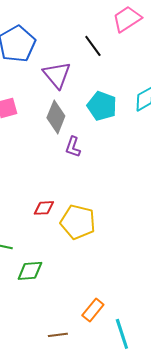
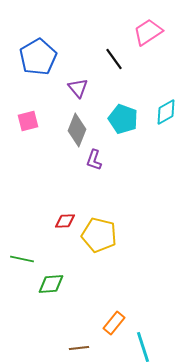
purple triangle: (57, 75) -> (78, 88), size x0.7

